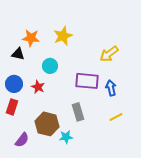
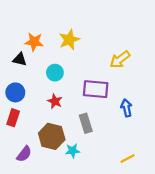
red star: (38, 87) -> (55, 101), moved
blue arrow: (111, 88) -> (126, 108), moved
yellow line: (116, 117) -> (128, 158), moved

